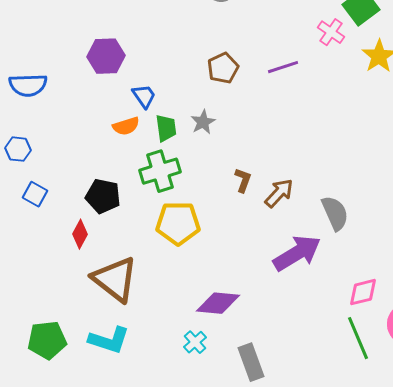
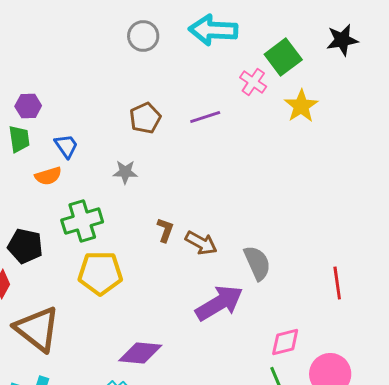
purple hexagon: (106, 56) -> (28, 106), size x0.7
gray star: (203, 122) -> (125, 172), turned 30
green trapezoid: (166, 128) -> (19, 139), moved
brown arrow: (279, 193) -> (201, 243), turned 76

